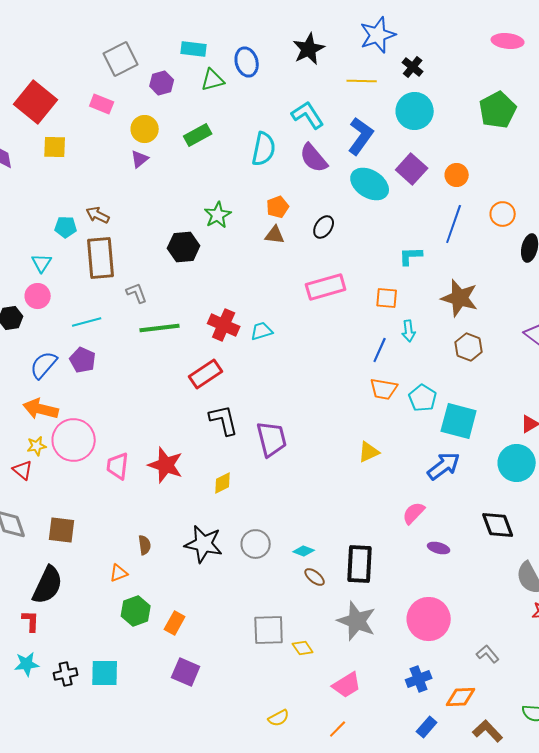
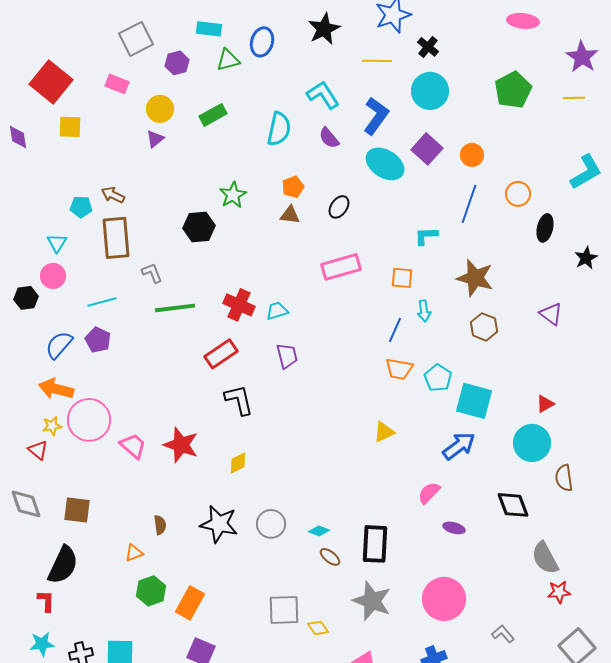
blue ellipse: (247, 62) -> (262, 42), turned 32
purple semicircle: (314, 158) -> (329, 138), size x0.7
purple trapezoid: (272, 439) -> (287, 356), moved, size x0.7
pink trapezoid: (118, 466) -> (133, 446), turned 124
orange rectangle: (175, 623) -> (190, 603), size x1.4

